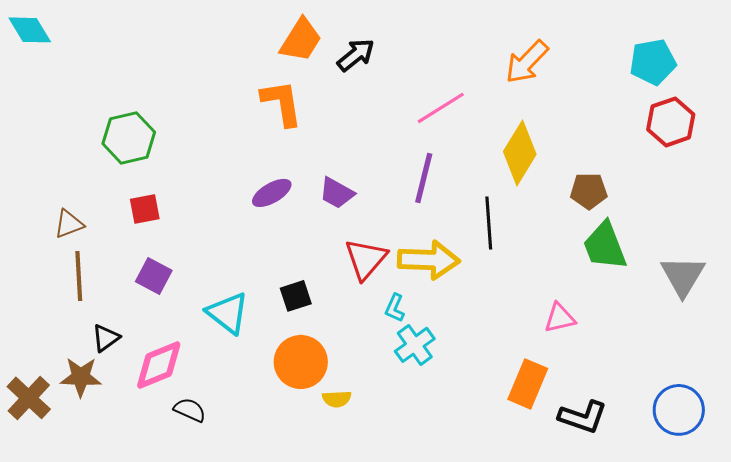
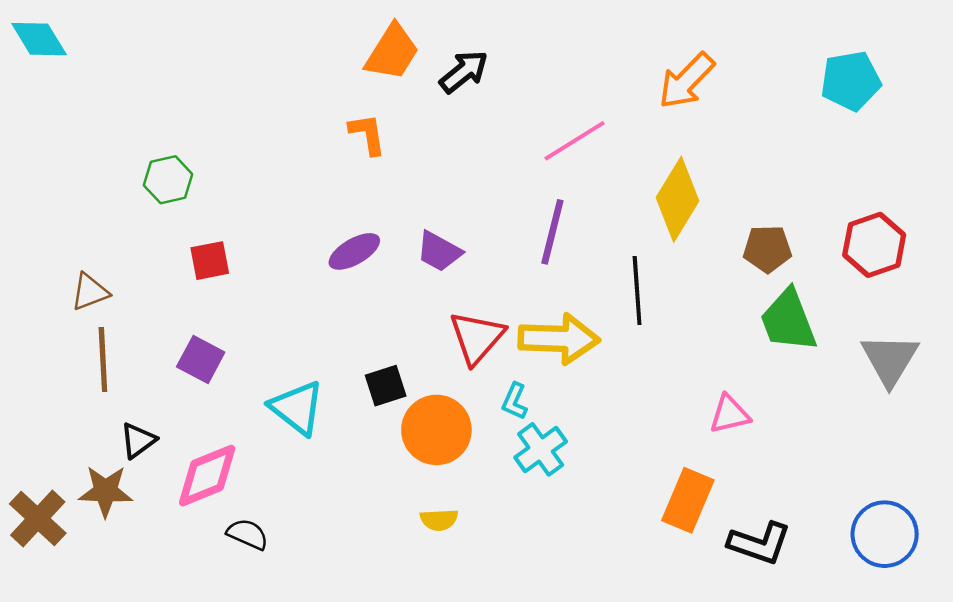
orange L-shape: (282, 103) -> (367, 134), size x0.7
red hexagon: (671, 122) -> (874, 245), moved
green hexagon: (129, 138) -> (168, 180), size x0.7
red square: (145, 209) -> (210, 261), moved
orange circle: (301, 362) -> (436, 430), moved

